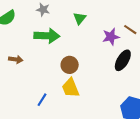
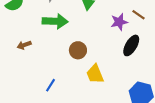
brown arrow: (16, 59) -> (24, 45), turned 152
yellow trapezoid: (71, 88) -> (95, 74), moved

